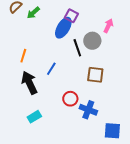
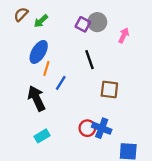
blue ellipse: (63, 28) -> (39, 52), moved
gray circle: (92, 41) -> (97, 22), moved
orange line: (23, 56) -> (46, 69), moved
red circle: (70, 99) -> (87, 128), moved

